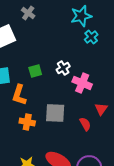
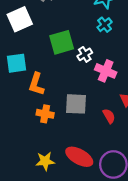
cyan cross: (91, 37) -> (105, 25), moved
green square: (35, 71) -> (62, 42), moved, size x1.6

